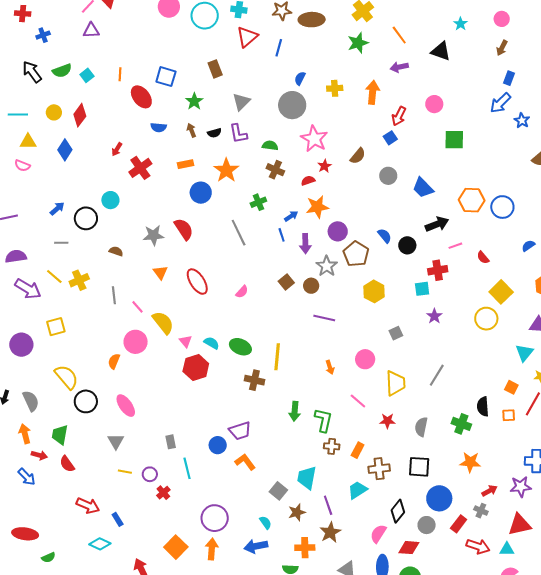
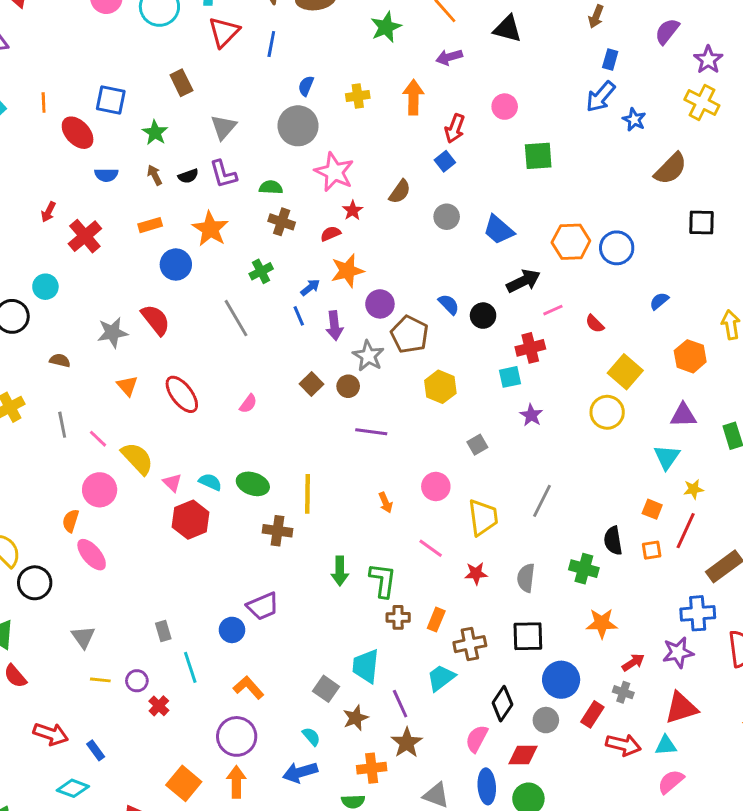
pink ellipse: (126, 406) -> (92, 555), moved
orange L-shape: (245, 462) -> (248, 687), moved

